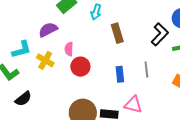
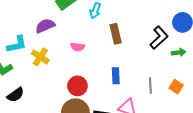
pink semicircle: (69, 49) -> (78, 47), moved, turned -88
red circle: (80, 67) -> (77, 86), moved
gray line: (146, 70) -> (150, 85), moved

